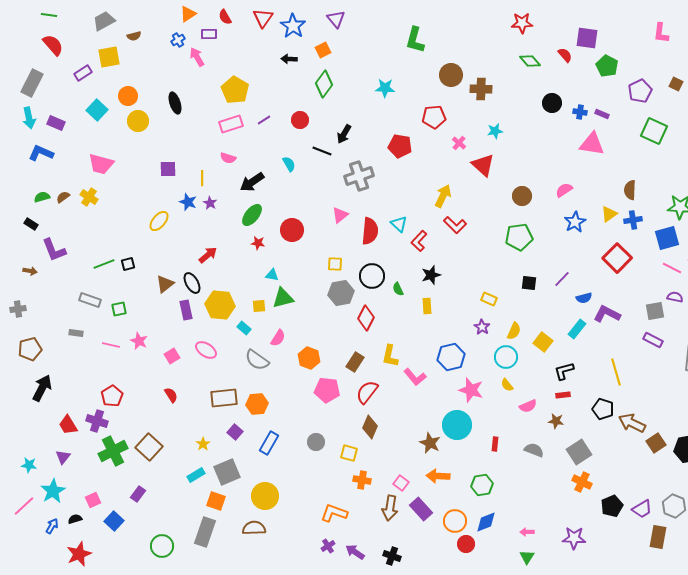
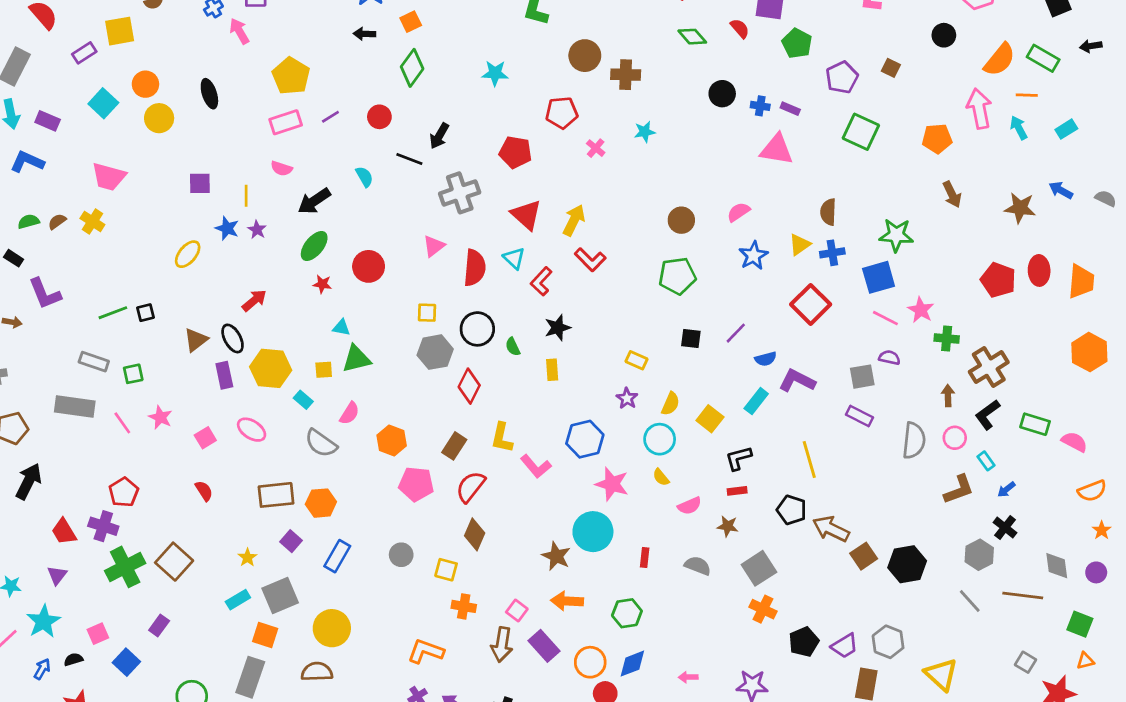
red triangle: (483, 165) -> (526, 215), moved
gray rectangle: (76, 333) -> (75, 406), size x2.0
pink line: (111, 345) -> (122, 423), turned 42

